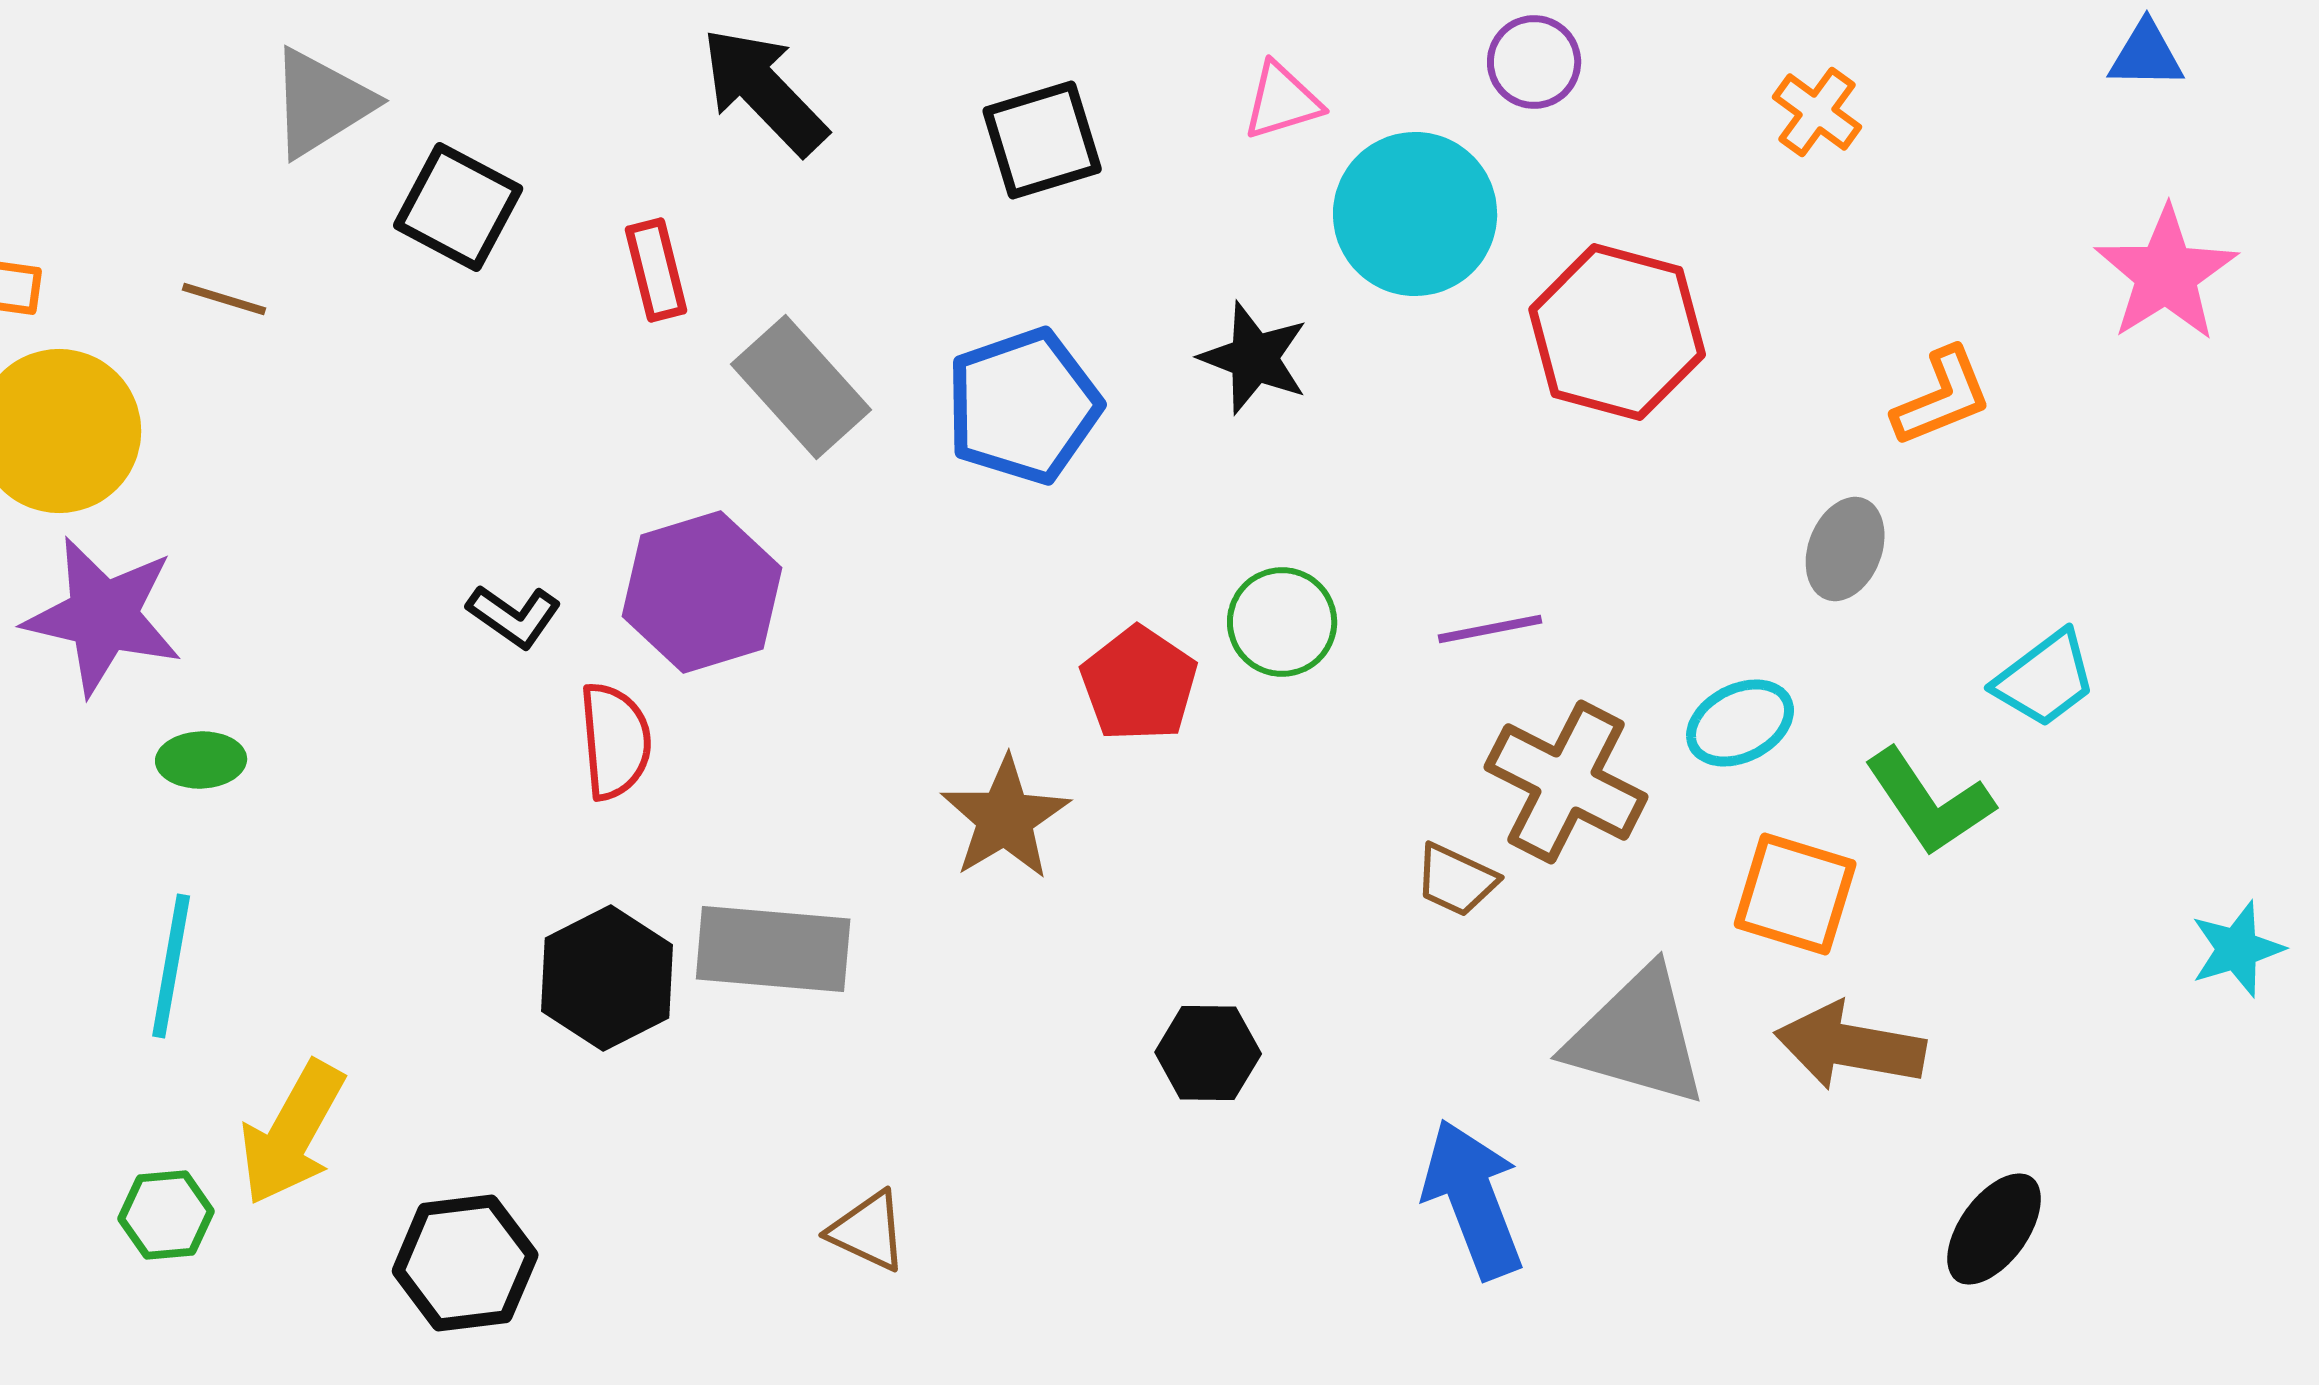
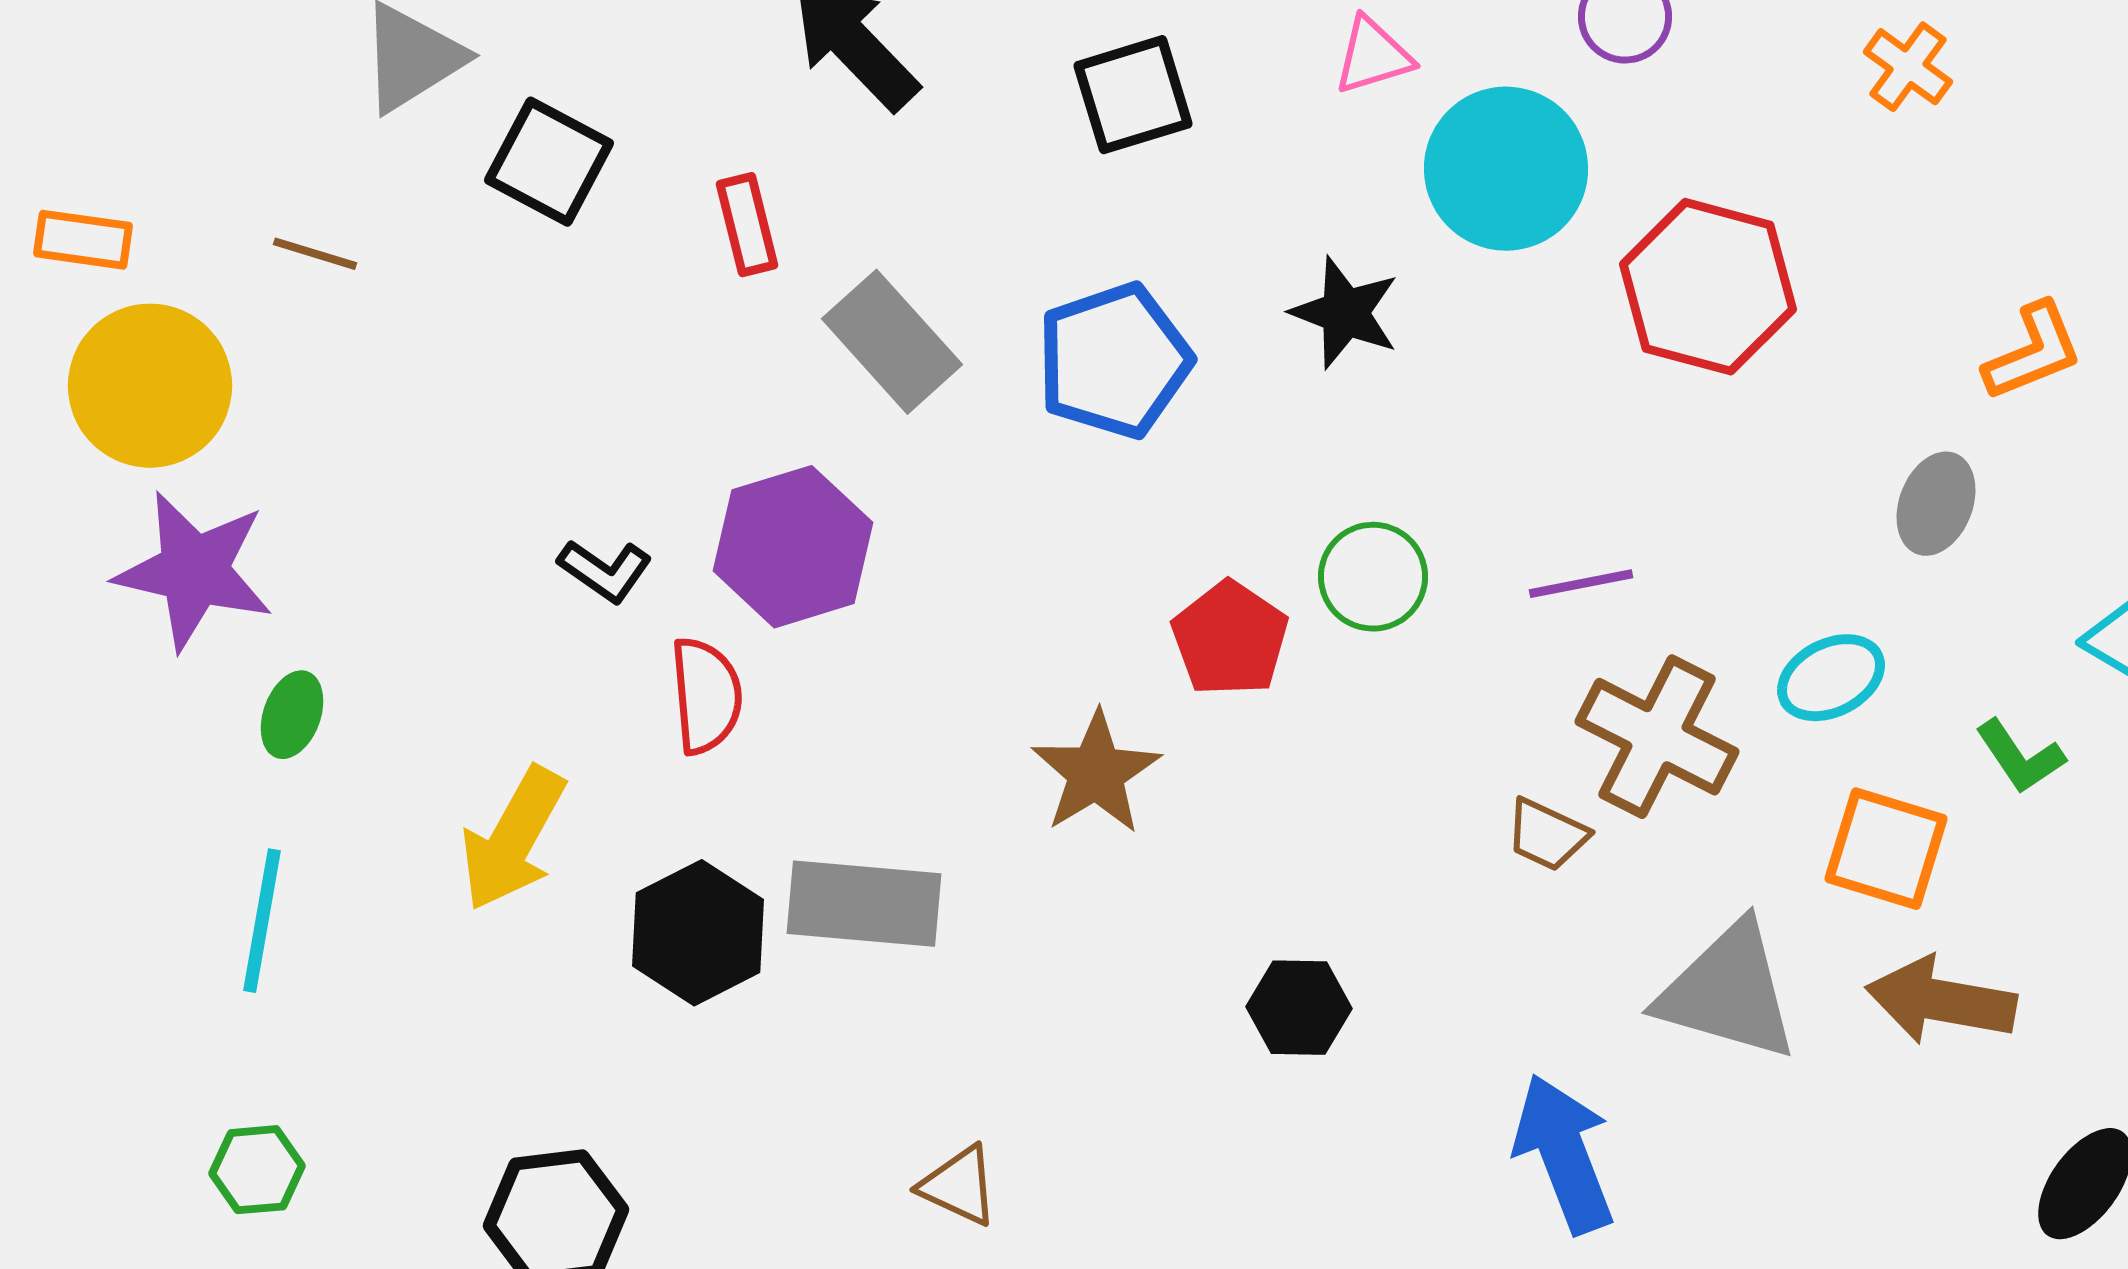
green ellipse: (201, 760) -> (292, 715), turned -68
green L-shape: (1929, 802) -> (2020, 757), size x0.7
yellow arrow: (292, 1133) -> (513, 839), moved

